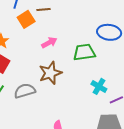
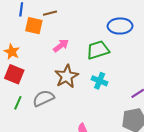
orange square: (26, 19) -> (34, 26), turned -36
cyan cross: (99, 86) -> (100, 81), moved

